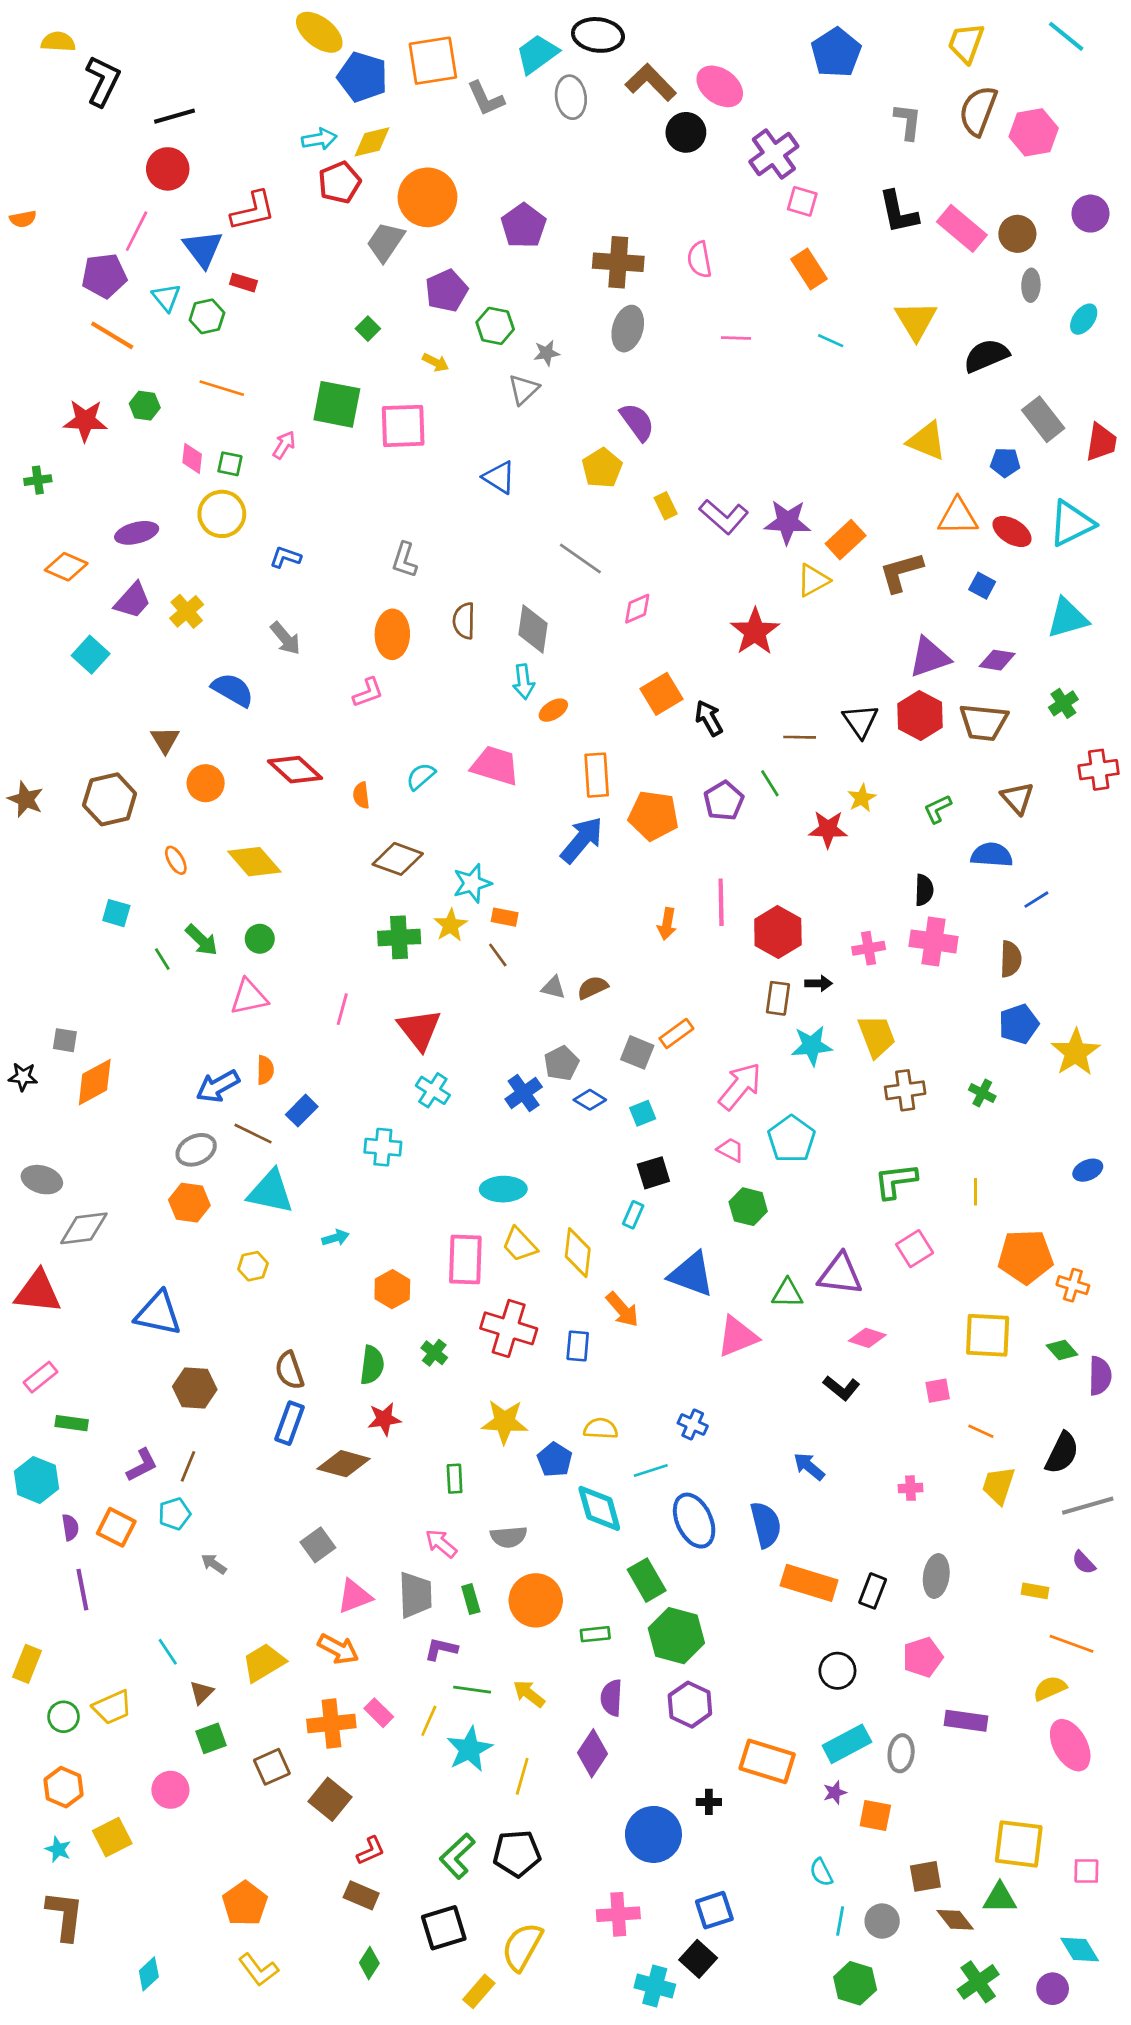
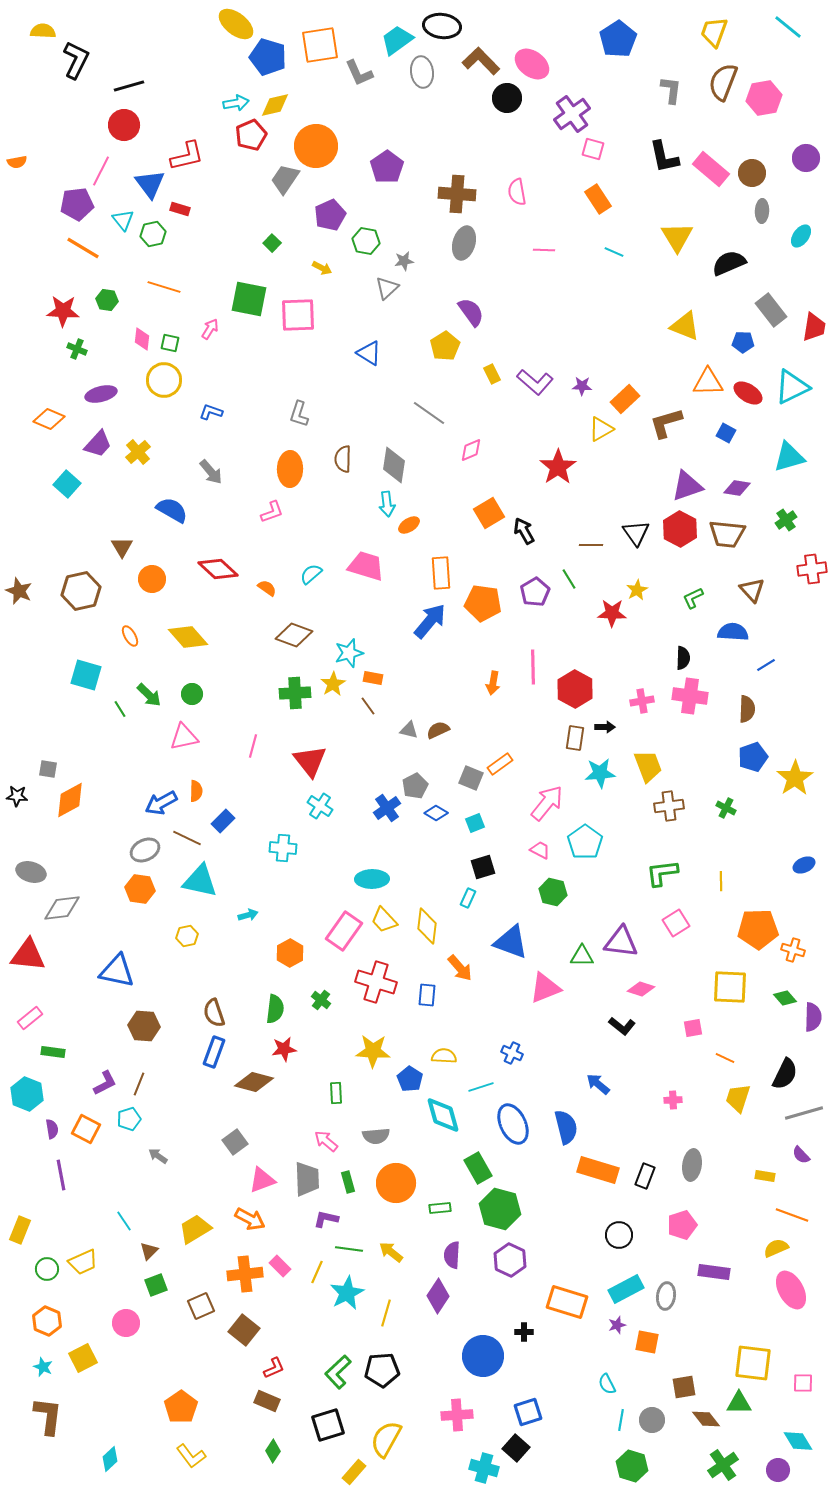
green cross: (38, 480) -> (77, 349), moved, turned 30
purple star: (787, 522) -> (582, 386), size x0.6
orange semicircle: (361, 795) -> (267, 588), turned 132
cyan square: (116, 913) -> (86, 675), size x1.5
pink rectangle: (465, 1259) -> (344, 931), turned 33

